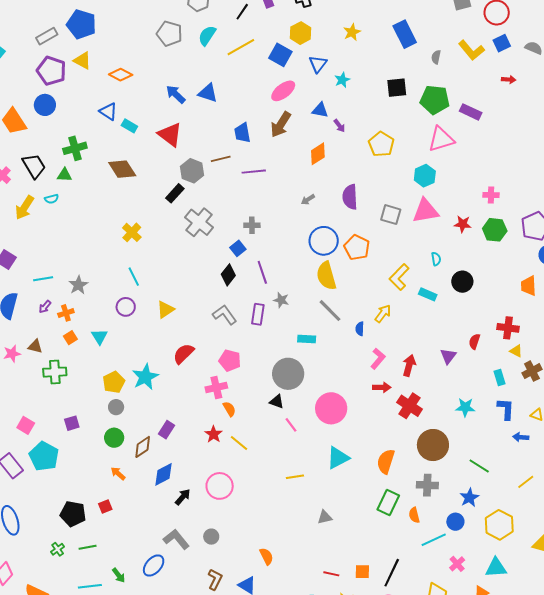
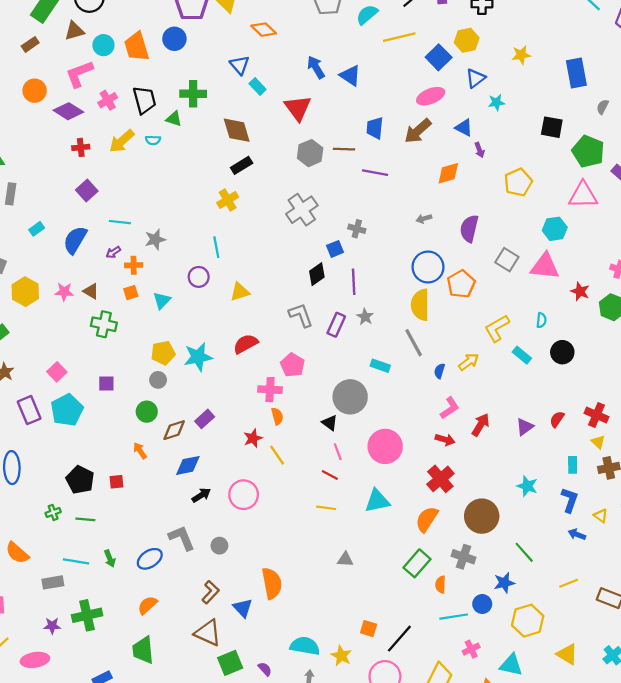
black rectangle: (175, 193) -> (242, 165), moved
red cross: (410, 406) -> (440, 479), moved
orange semicircle: (266, 556) -> (272, 583), size x1.6
red line: (331, 574) -> (330, 475), moved

